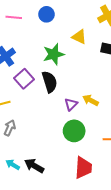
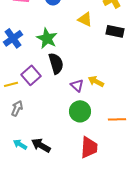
green star: (54, 54) -> (47, 38), moved, turned -30
purple square: (24, 79) -> (31, 75), moved
purple triangle: (71, 104) -> (77, 85), turned -32

